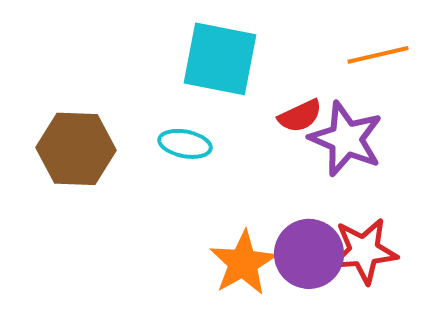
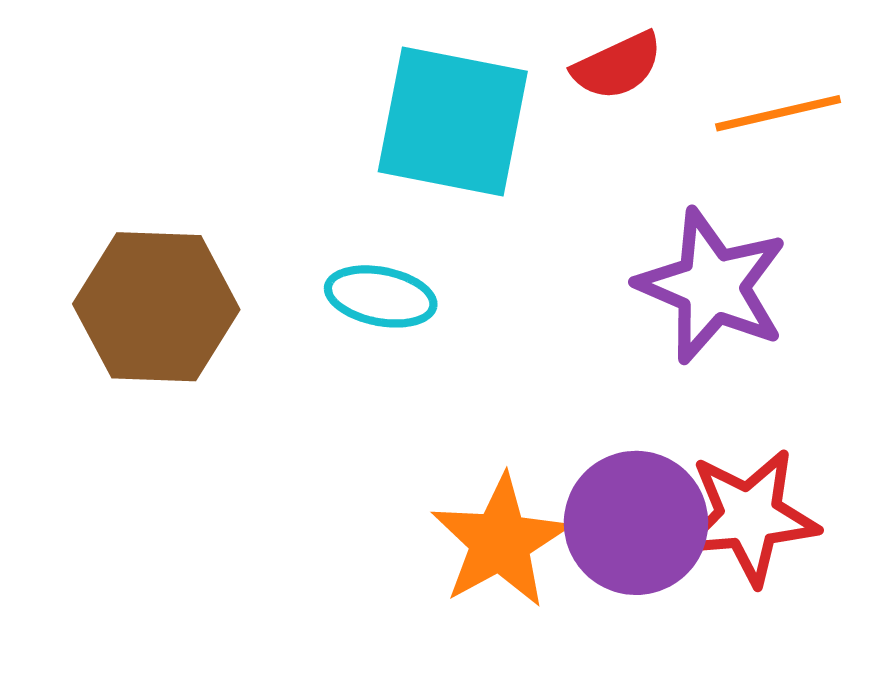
red semicircle: (300, 116) -> (617, 66), moved

